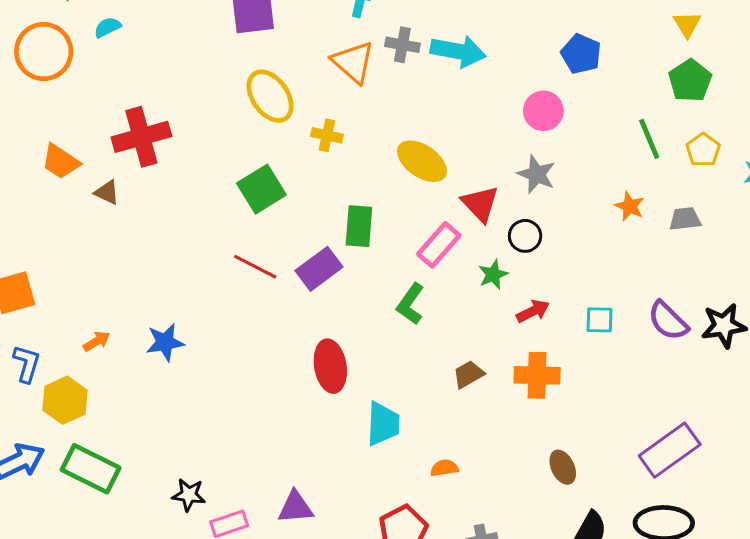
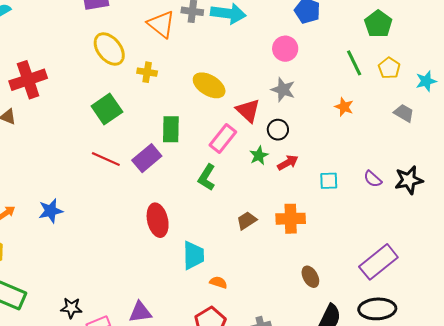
gray trapezoid: (685, 219) -> (404, 113), moved, turned 40
red arrow: (533, 311) -> (288, 163), moved
purple semicircle: (668, 321) -> (373, 179), size x0.7
orange semicircle: (444, 468) -> (218, 282), moved, turned 30

